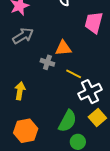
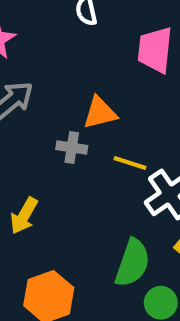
yellow arrow: (20, 91) -> (24, 216), turned -150

